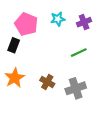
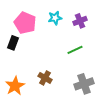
orange star: (15, 78) -> (15, 86), moved
gray cross: (76, 88) -> (84, 84), moved

